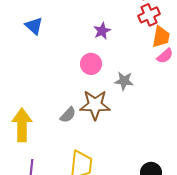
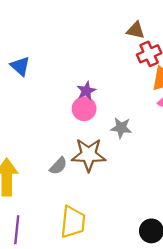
purple star: (102, 31) -> (86, 91), moved

